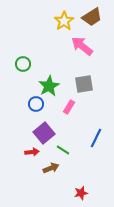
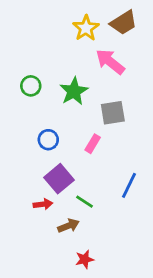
green star: (49, 86) -> (74, 91), moved
red star: (81, 193) -> (85, 259), moved

